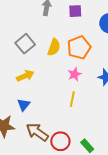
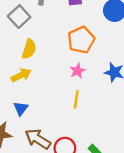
gray square: (25, 44) -> (19, 17), moved
yellow semicircle: (54, 47) -> (29, 49), moved

